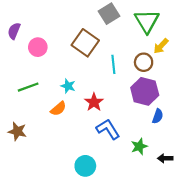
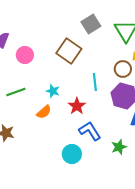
cyan line: (113, 64) -> (95, 82), moved
cyan circle: (85, 166) -> (72, 154), moved

